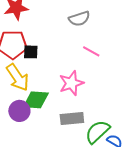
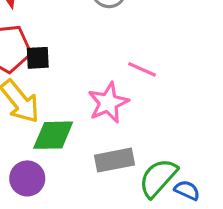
pink line: (91, 51) -> (142, 69), moved
purple circle: (19, 111) -> (27, 178), moved

